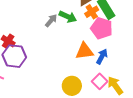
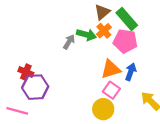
orange cross: (92, 12) -> (104, 31), moved
pink square: (100, 81) -> (111, 90), moved

